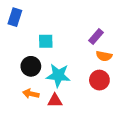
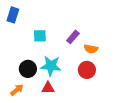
purple rectangle: (96, 37) -> (73, 37), moved
black circle: (31, 66) -> (28, 69), moved
orange arrow: (31, 94) -> (17, 90), moved, turned 128

